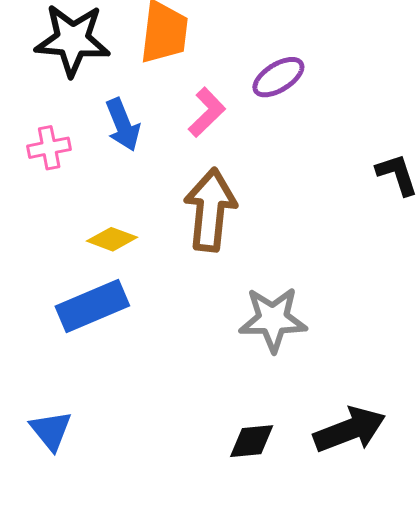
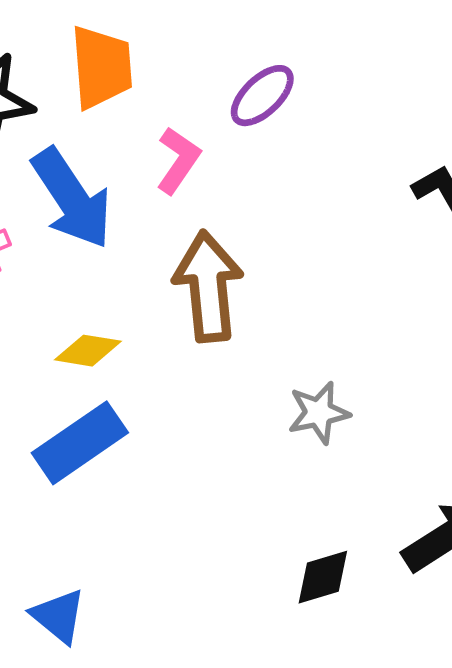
blue arrow: (123, 125) -> (72, 198), size x1.5
gray star: (273, 319) -> (319, 413), size x0.7

